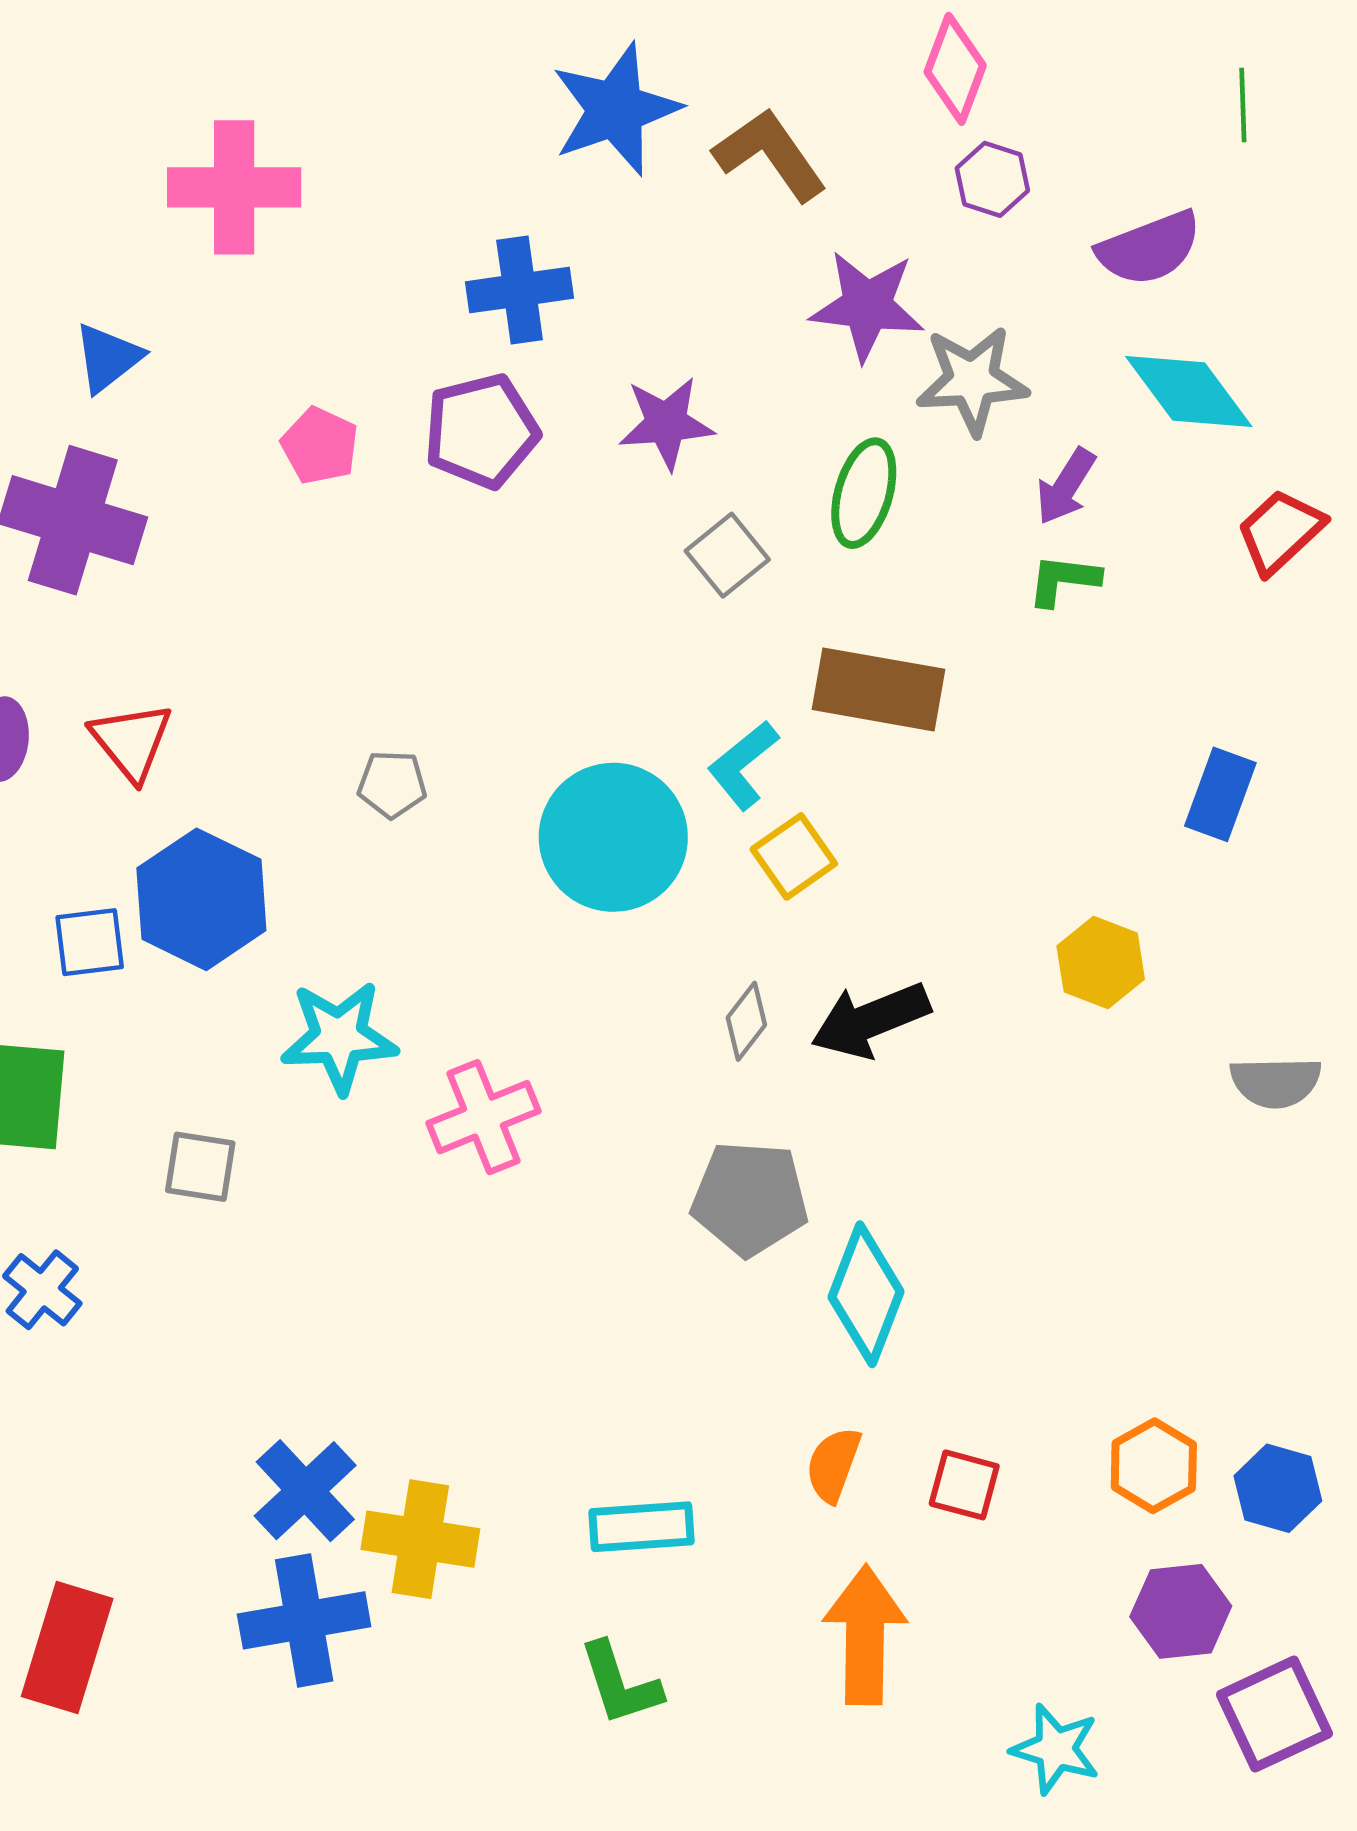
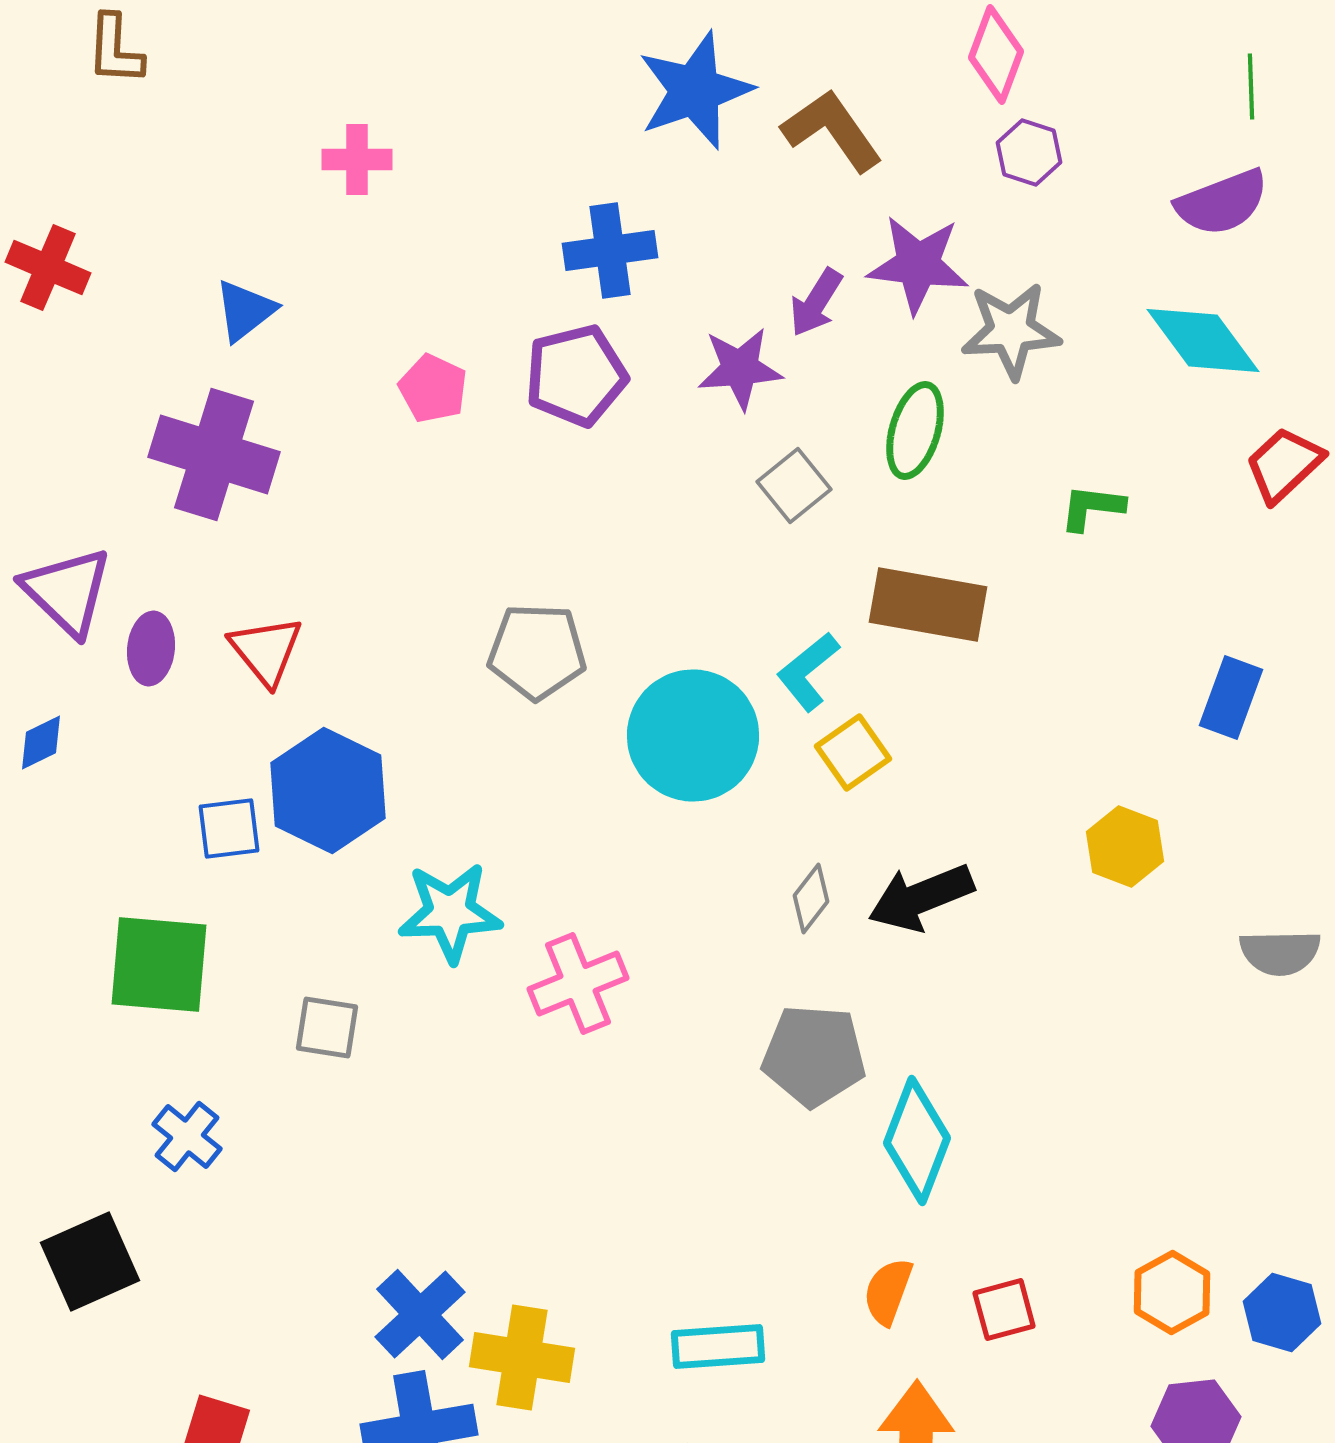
pink cross: (234, 187) -> (357, 160), size x0.6
purple semicircle: (1149, 248) -> (1222, 202), moved
purple arrow: (1066, 486) -> (816, 302), moved
gray pentagon: (392, 784) -> (537, 652), moved, size x1.6
red square: (964, 1485) -> (1004, 1310), turned -30

